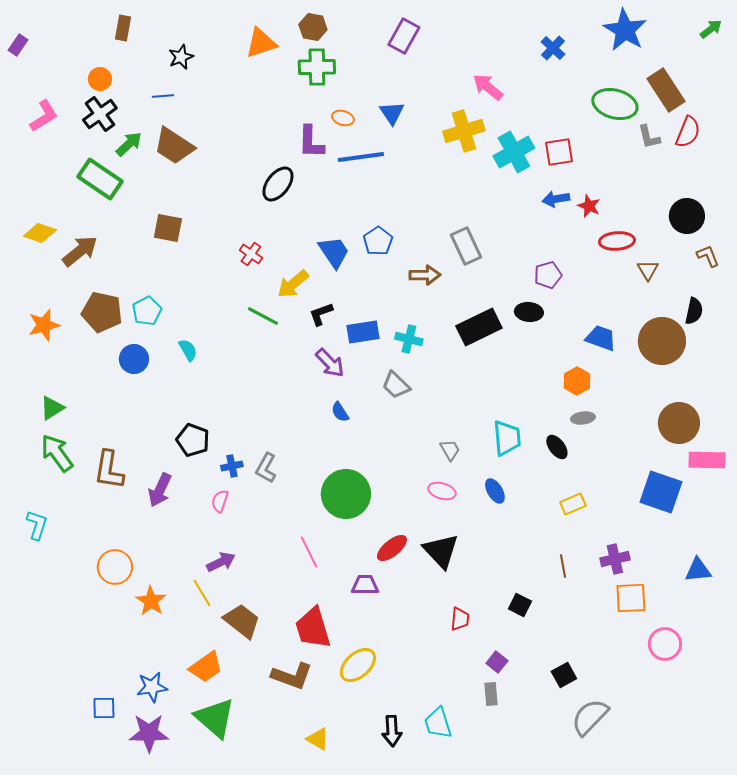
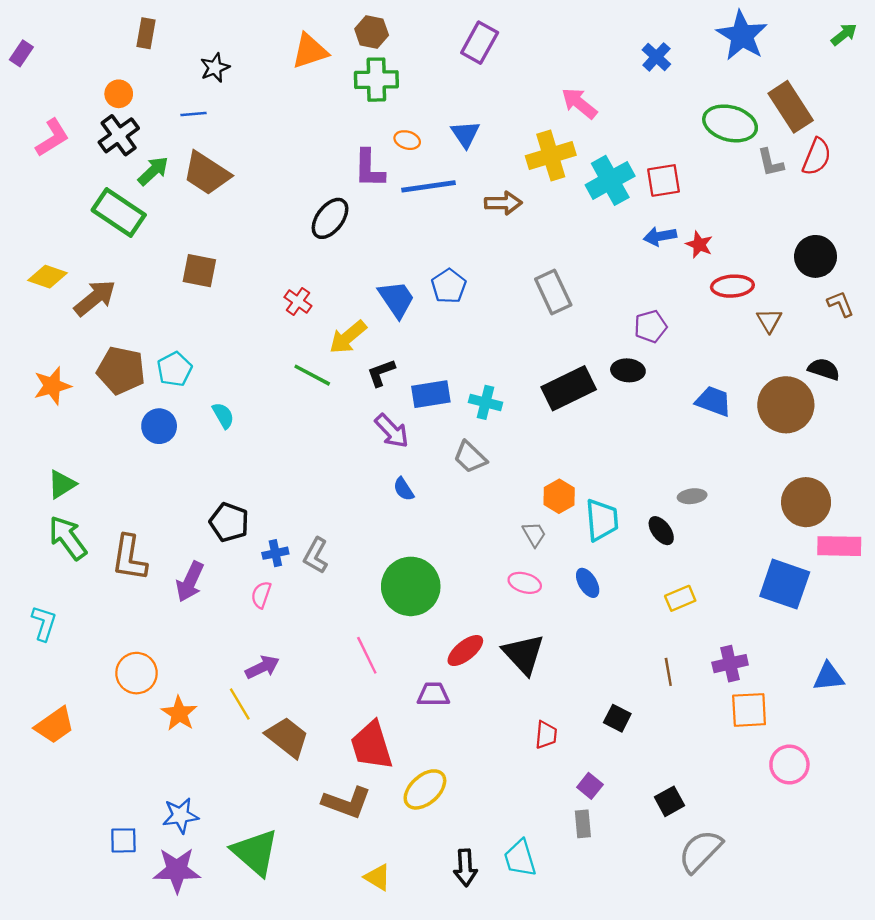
brown arrow: (425, 275) -> (503, 203), moved
black semicircle: (694, 311) -> (824, 369), turned -84
orange hexagon: (577, 381) -> (559, 496), moved
orange trapezoid: (206, 667) -> (55, 725), moved

